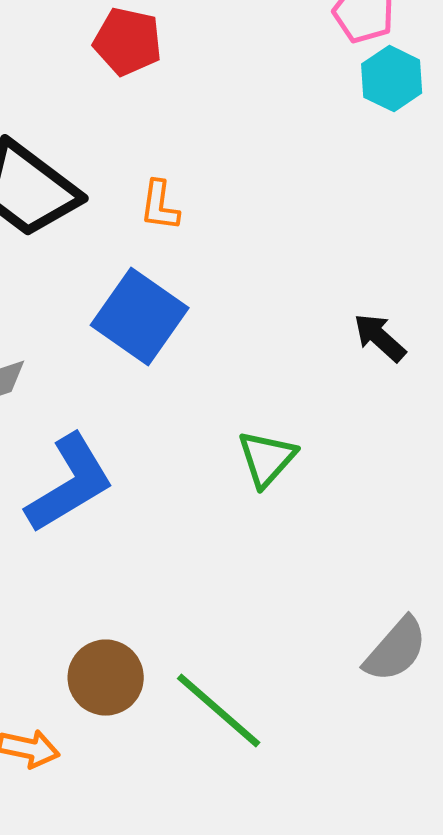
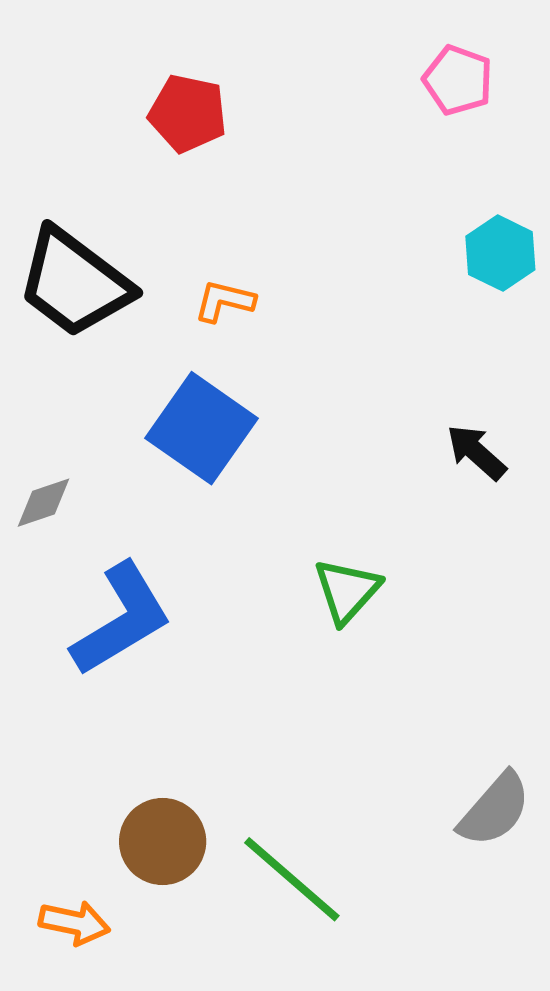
cyan hexagon: (392, 79) -> (500, 253), moved
orange L-shape: (160, 206) -> (224, 301), turned 96

